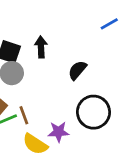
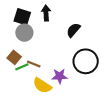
brown line: (24, 115) -> (34, 64), turned -48

